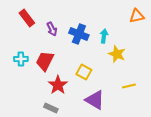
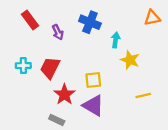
blue cross: (79, 34) -> (90, 22), moved
yellow square: (84, 72) -> (93, 80), turned -35
purple triangle: (95, 100) -> (93, 106), moved

